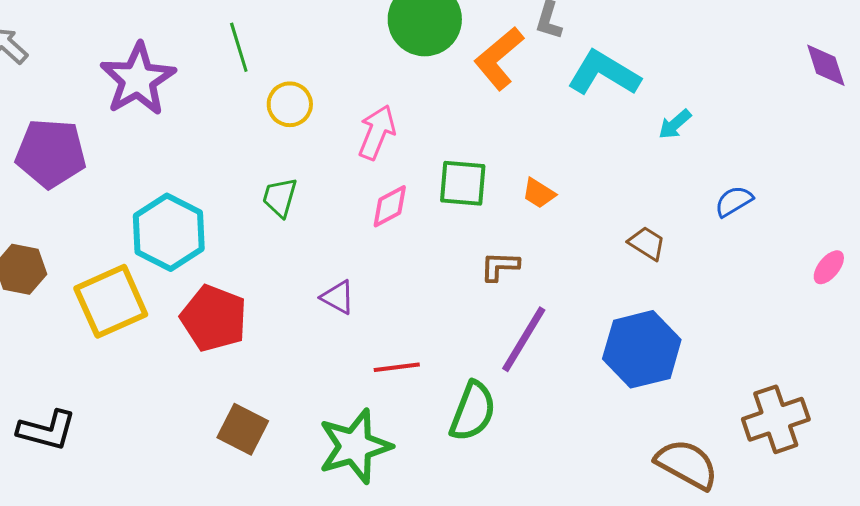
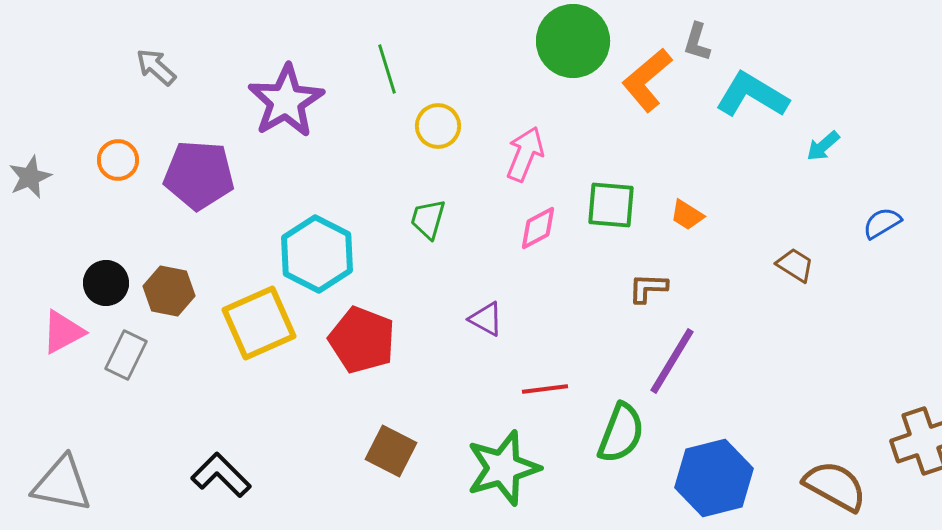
blue hexagon: (642, 349) -> (714, 478), moved
black L-shape: (47, 430) -> (221, 475), moved, turned -150

